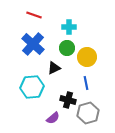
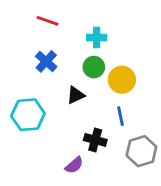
blue cross: (33, 44) -> (46, 61), size x0.7
cyan hexagon: (32, 87) -> (28, 115), moved
gray hexagon: (88, 113) -> (141, 151), moved

